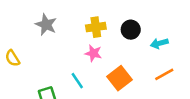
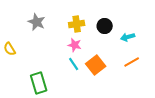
cyan line: (77, 81) -> (74, 64), moved

